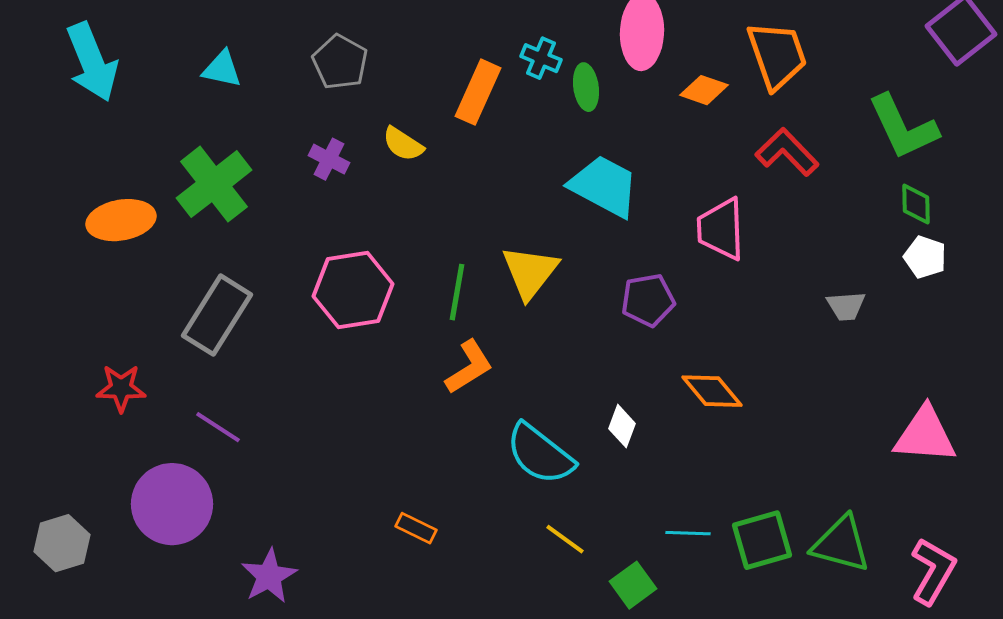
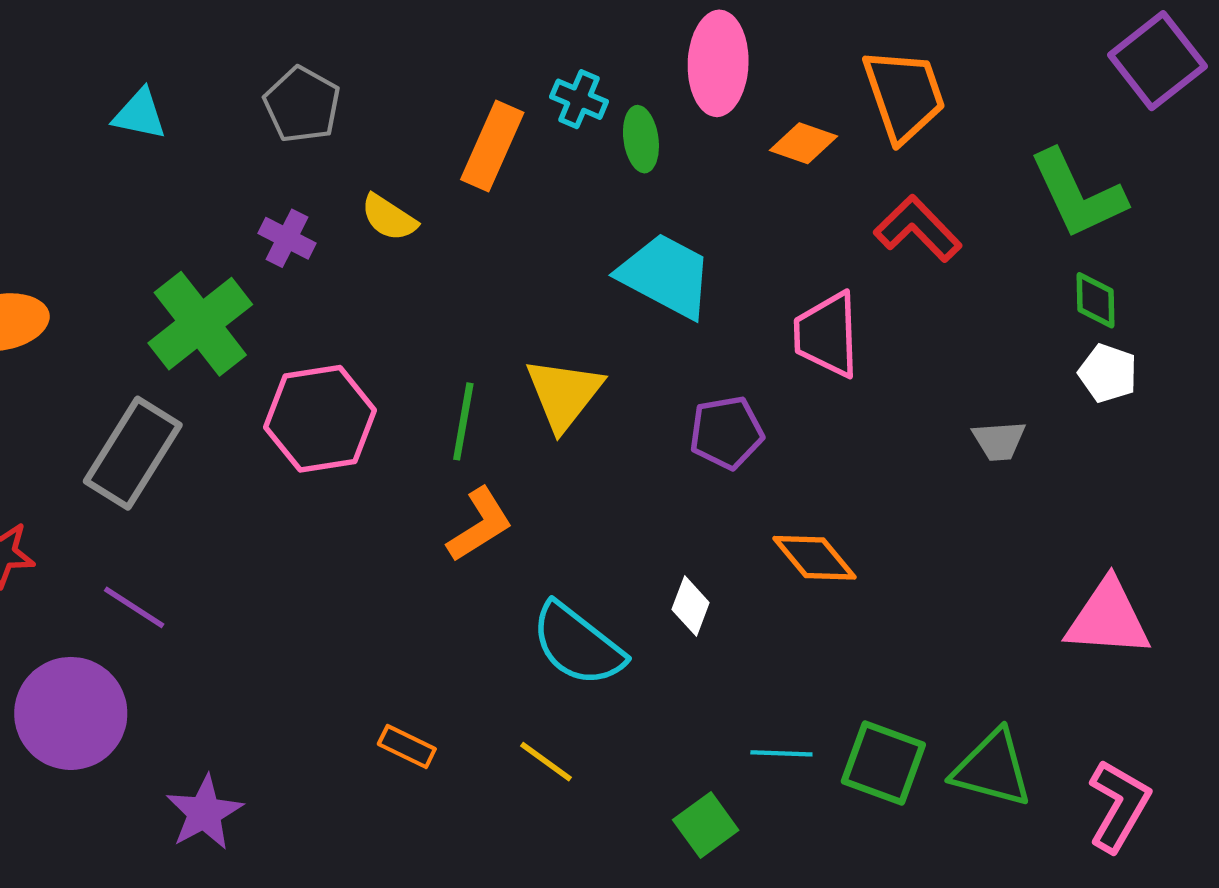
green cross: (214, 184) -> (200, 324), moved
yellow line: (565, 539) -> (546, 762), moved
green square: (762, 540) -> (883, 763), turned 36

